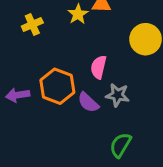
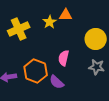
yellow cross: (32, 25) -> (19, 29), size x1.5
gray star: (118, 95) -> (97, 67), moved

